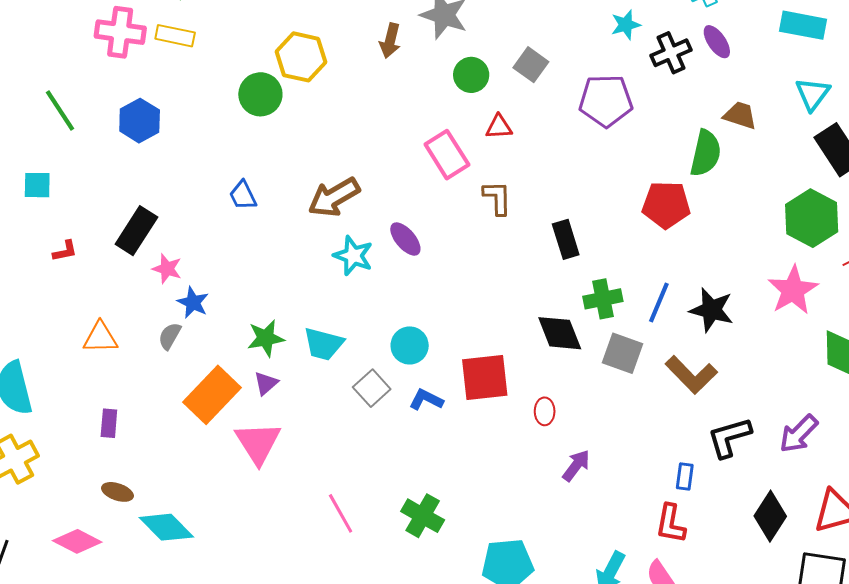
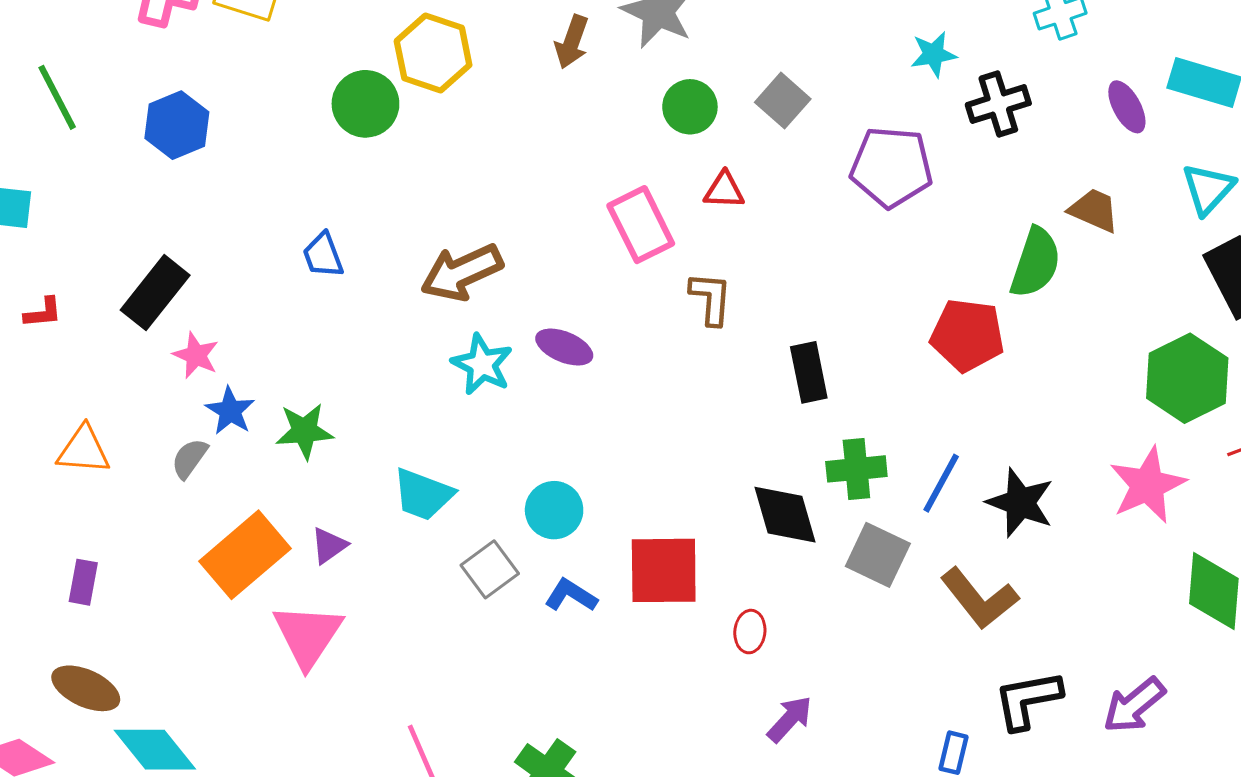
purple ellipse: (717, 42) -> (1127, 107), moved
purple ellipse: (405, 239) -> (564, 347), turned -33
green star: (266, 338) -> (305, 431), moved
brown ellipse: (117, 492) -> (86, 688), size x1.4

